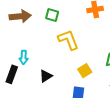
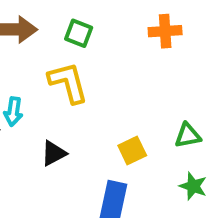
yellow L-shape: (68, 40) -> (68, 82), moved

